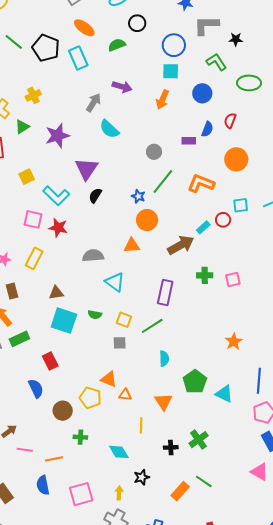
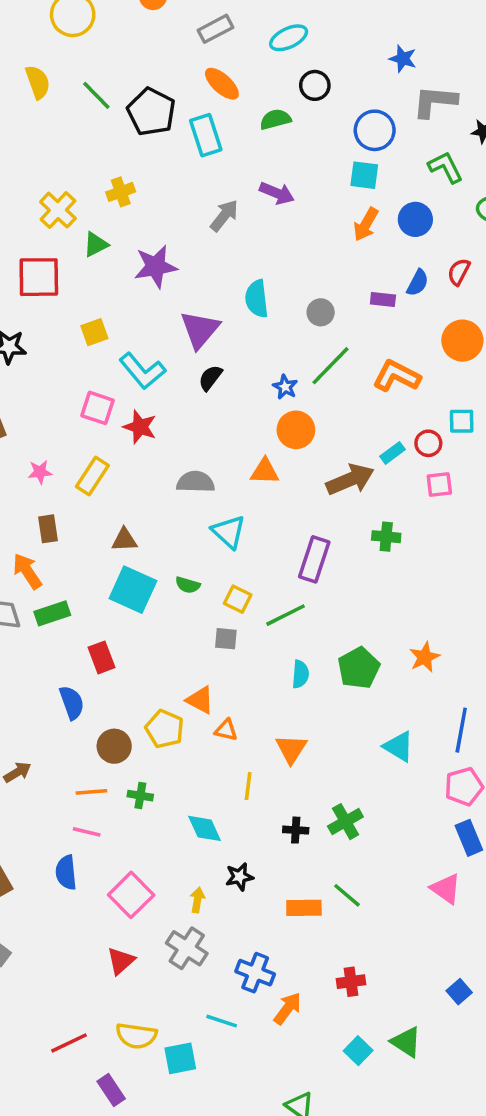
orange arrow: (162, 100) -> (366, 224), moved
cyan semicircle: (109, 129) -> (257, 299), moved, turned 35
pink square: (233, 280) -> (439, 484), moved
green pentagon: (195, 382) -> (359, 668), moved
pink line: (25, 450) -> (87, 832), moved
orange line: (54, 459) -> (91, 792), moved
orange rectangle: (180, 491) -> (304, 908), turned 42
pink square: (81, 494) -> (131, 895), turned -35

